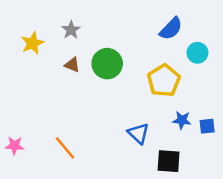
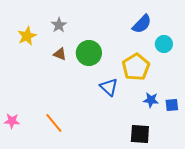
blue triangle: (138, 133) -> (109, 87), moved

